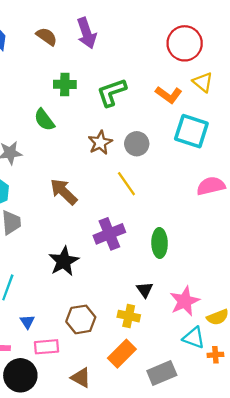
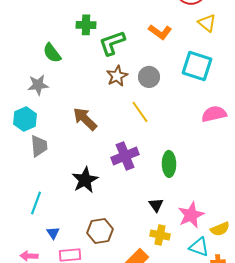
green L-shape: (112, 92) -> (112, 43), moved
orange L-shape: (169, 95) -> (160, 32), moved
green semicircle: (44, 120) -> (52, 53), moved
yellow cross: (129, 316) -> (160, 235), moved

